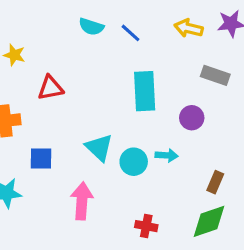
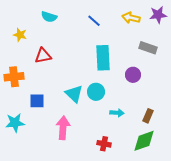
cyan semicircle: (91, 27) -> (49, 17), moved
cyan arrow: (167, 155) -> (117, 113), moved
cyan circle: (134, 162) -> (96, 92), moved

